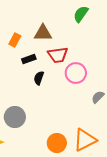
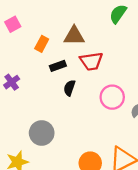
pink circle: (76, 73) -> (112, 97), moved

